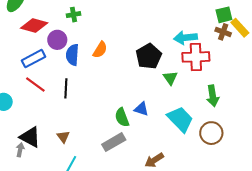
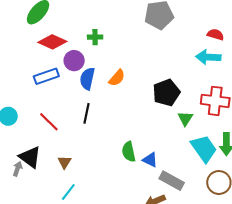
cyan arrow: (185, 38) -> (208, 57), moved
red line: (35, 84) -> (49, 122), moved
black line: (66, 88) -> (86, 113), moved
blue triangle: (141, 109) -> (150, 160), moved
cyan trapezoid: (180, 119) -> (204, 149), moved
gray rectangle: (114, 142) -> (172, 181), moved, turned 50

